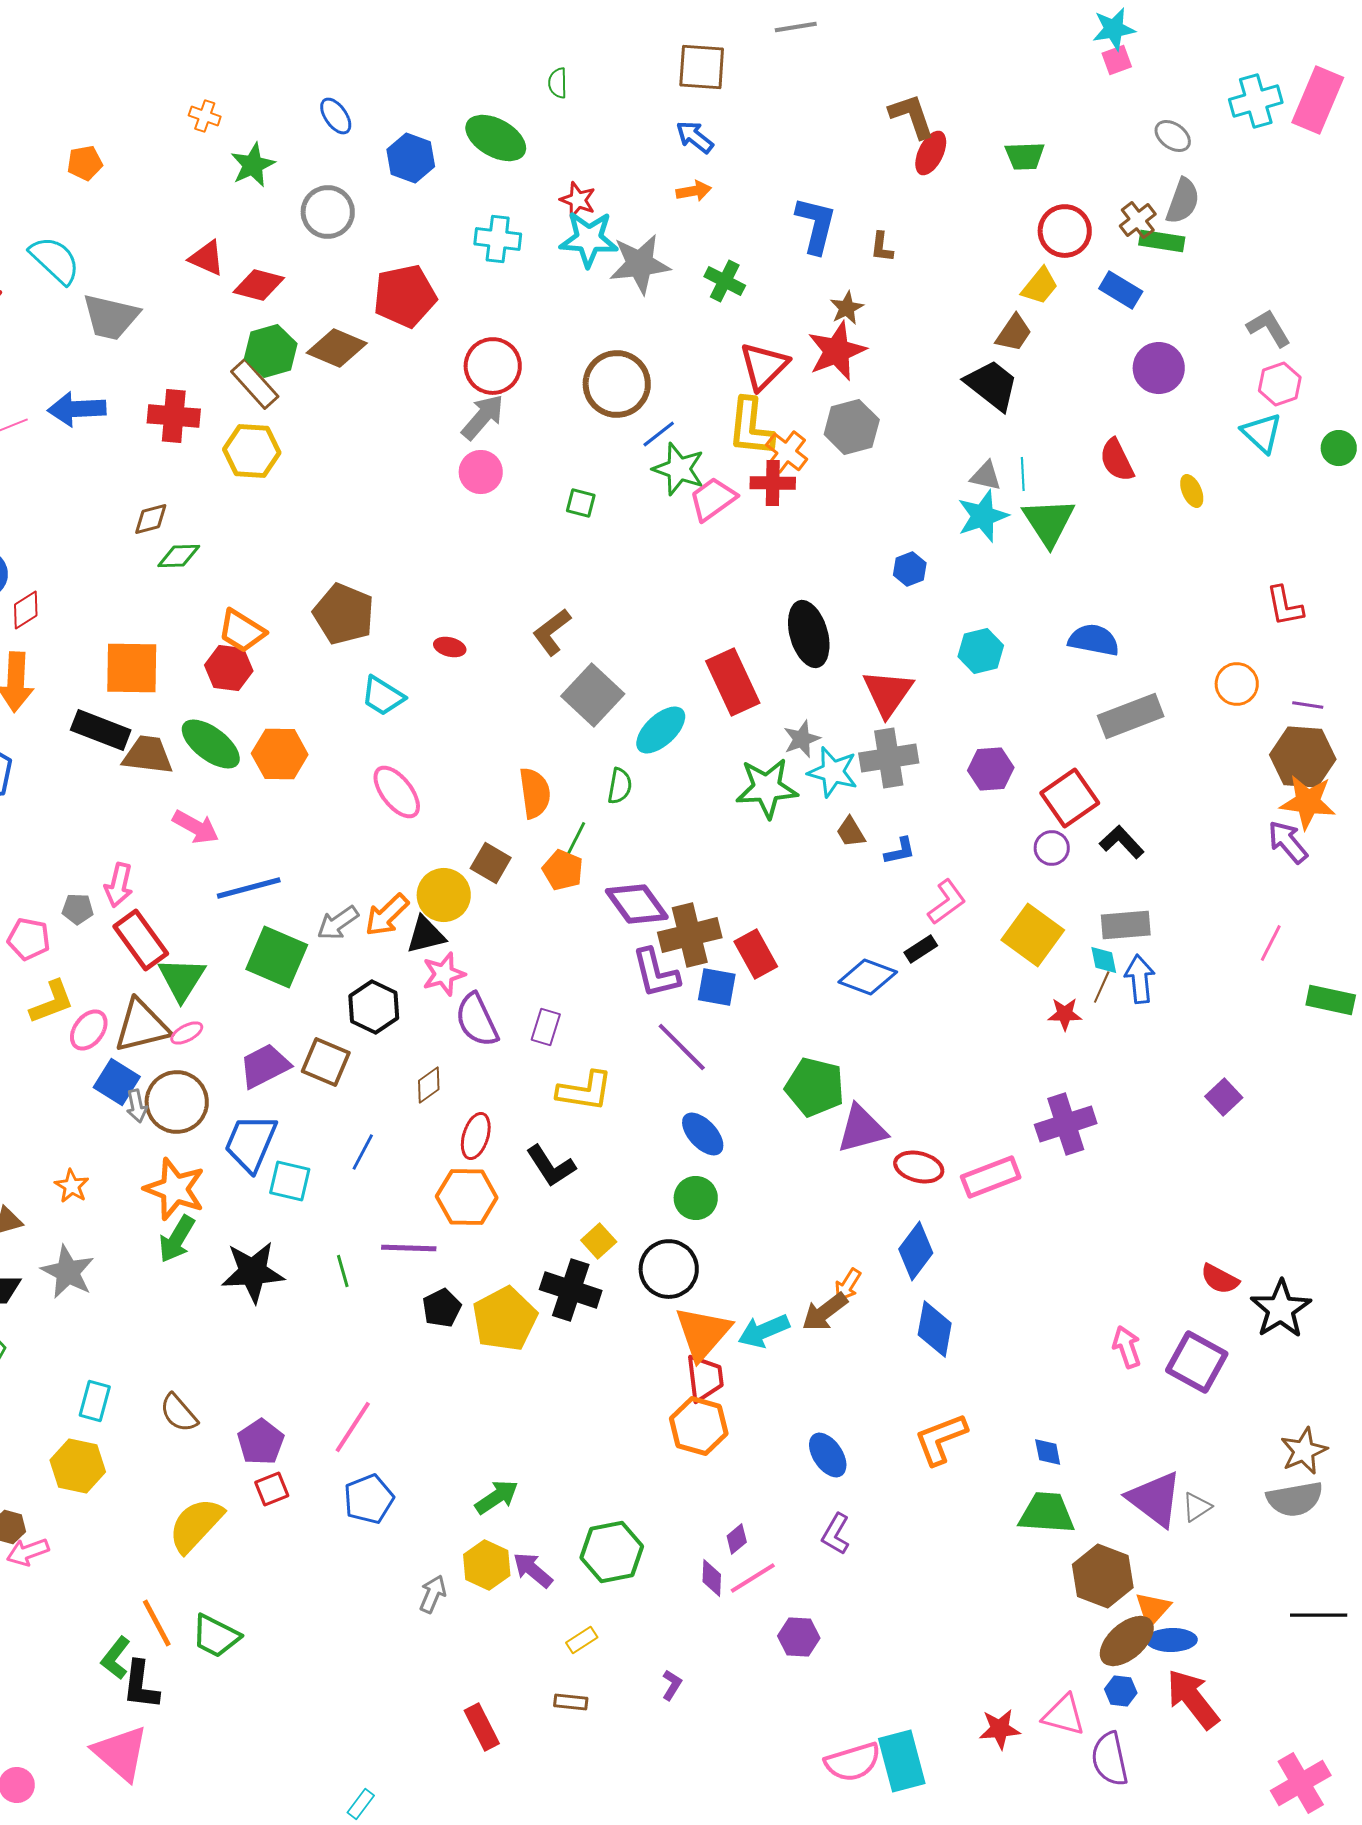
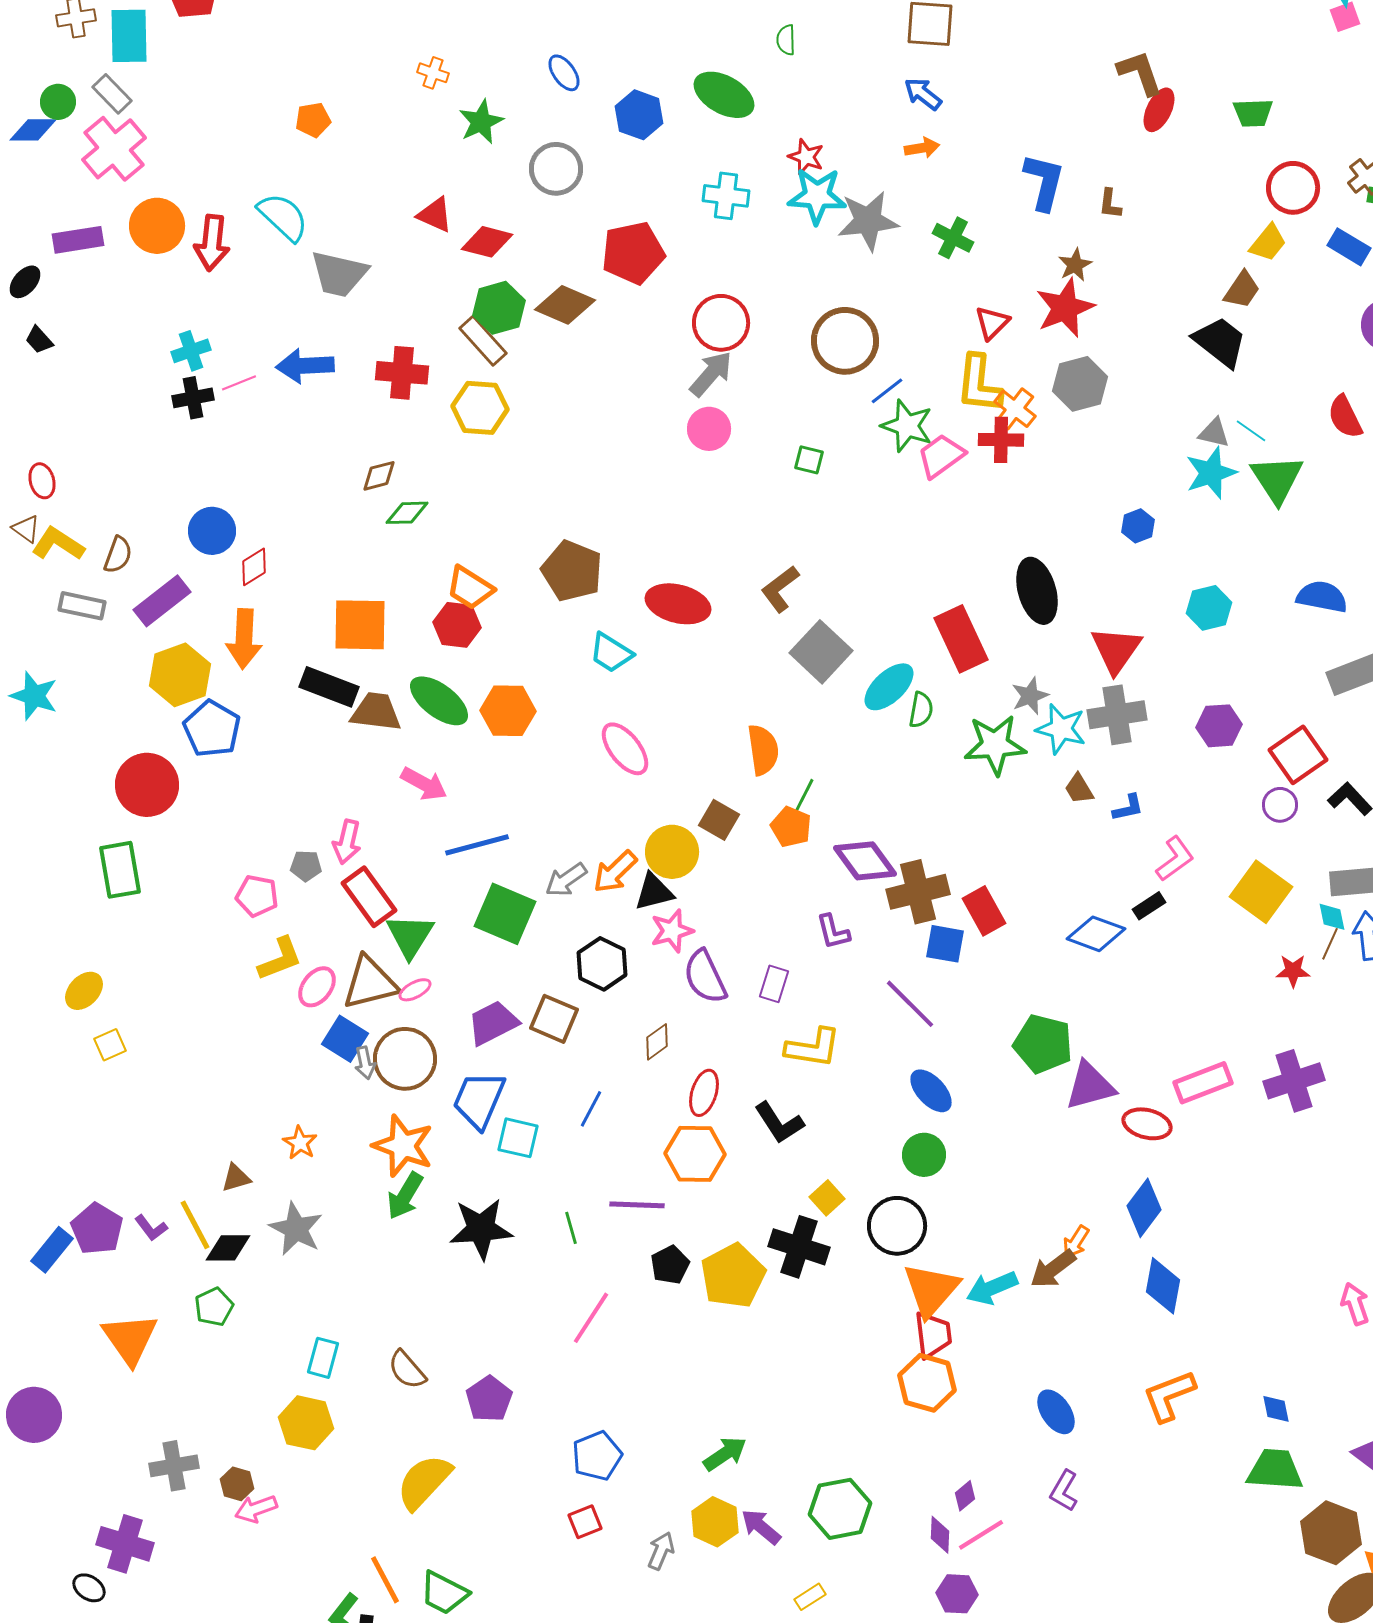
red triangle: (764, 366) -> (992, 323), size x0.7
cyan line: (1023, 474) -> (1251, 431), turned -52
red ellipse: (450, 647) -> (678, 604), size x2.0
green semicircle: (620, 786) -> (921, 710), moved
purple L-shape: (656, 973) -> (833, 932), moved, size x0.7
pink rectangle: (991, 1177) -> (1203, 1083), moved
pink line: (353, 1427) -> (591, 1318), moved
red square: (272, 1489) -> (585, 1522), moved
purple hexagon: (799, 1637) -> (957, 1594), moved

